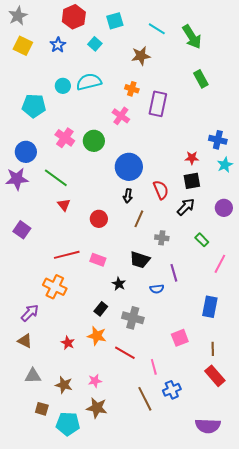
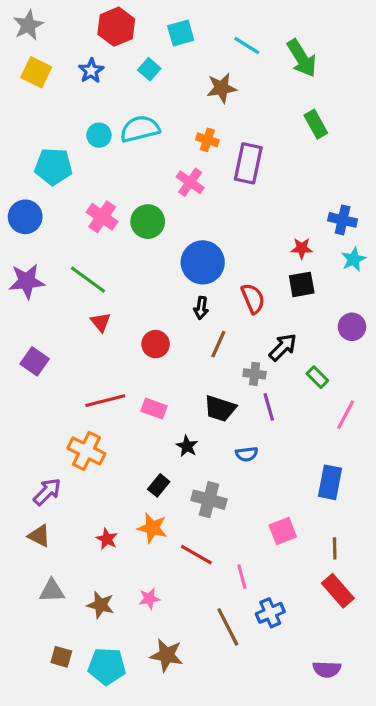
blue circle: (26, 152) -> (25, 217), moved
black arrow: (186, 207) -> (283, 347), moved
purple line: (174, 273) -> (269, 407), moved
brown star: (97, 408) -> (167, 655), moved
brown square: (42, 409) -> (61, 657), moved
purple semicircle: (208, 426) -> (327, 669), size x0.7

